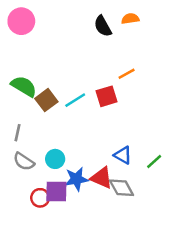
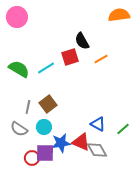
orange semicircle: (130, 19) -> (119, 15), moved, size x1.5
black semicircle: (103, 26) -> (82, 41), moved
red square: (107, 96) -> (70, 57), moved
brown square: (46, 100) -> (48, 104), moved
cyan line: (75, 100) -> (46, 68), moved
gray line: (18, 133) -> (28, 107), moved

